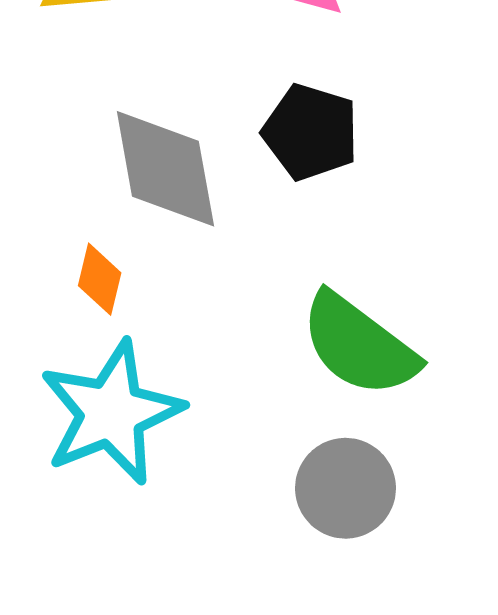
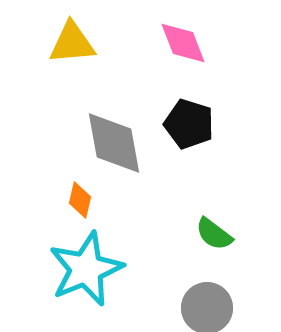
green semicircle: (359, 345) -> (214, 234), size x0.6

